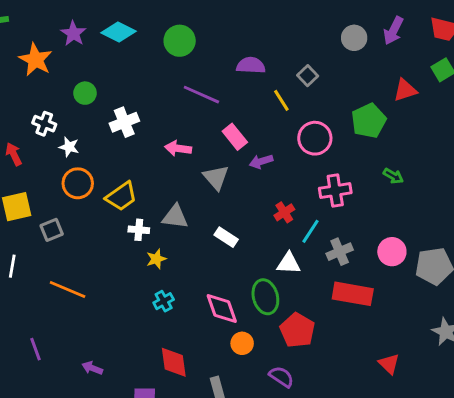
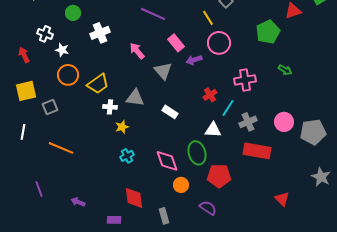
pink circle: (315, 138) -> (219, 43), moved
pink arrow: (178, 148) -> (137, 51), turned 42
red pentagon: (297, 330) -> (219, 176), turned -30

